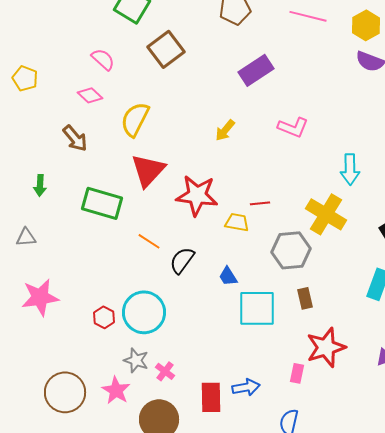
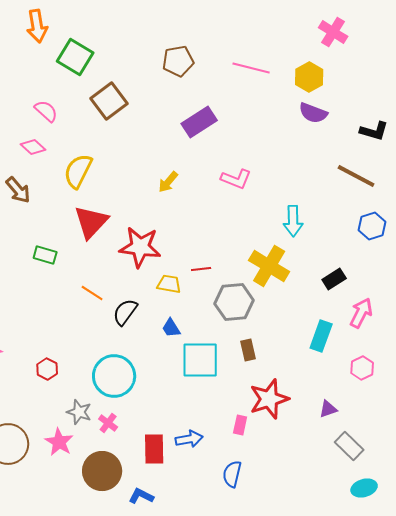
green rectangle: (102, 203) -> (45, 255), size x0.6
red line: (260, 203) -> (201, 269), moved
yellow trapezoid: (237, 222) -> (169, 284), moved
cyan circle: (144, 312) -> (114, 376), moved

